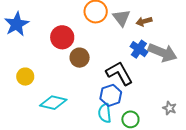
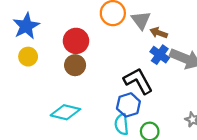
brown arrow: (144, 21) -> (159, 33), moved, turned 35
brown circle: (80, 58) -> (75, 65), moved
yellow circle: (25, 77) -> (28, 57), moved

